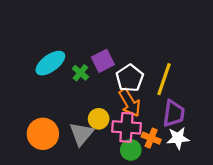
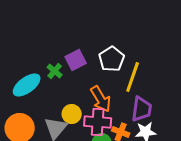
cyan ellipse: (50, 63) -> (27, 85), moved
white pentagon: (130, 78) -> (112, 59), moved

